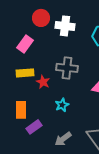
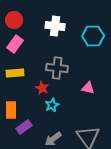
red circle: (41, 18) -> (14, 20), moved
red star: (43, 82) -> (42, 88), moved

